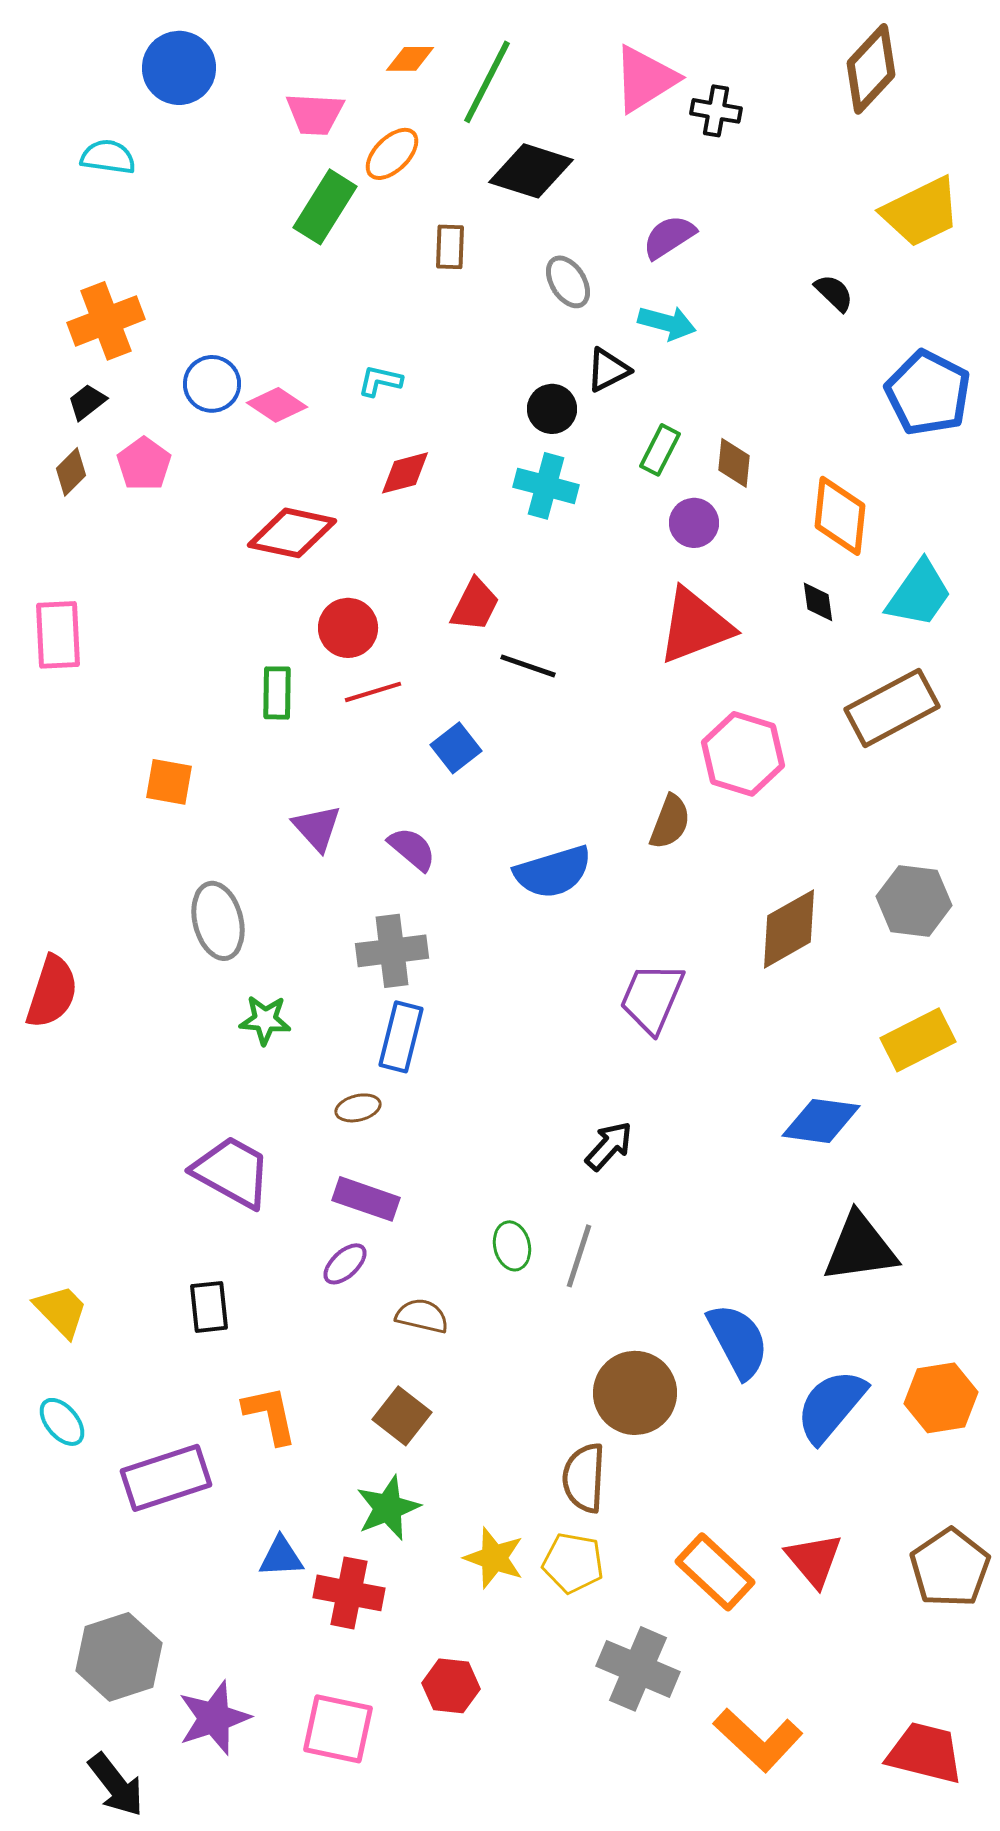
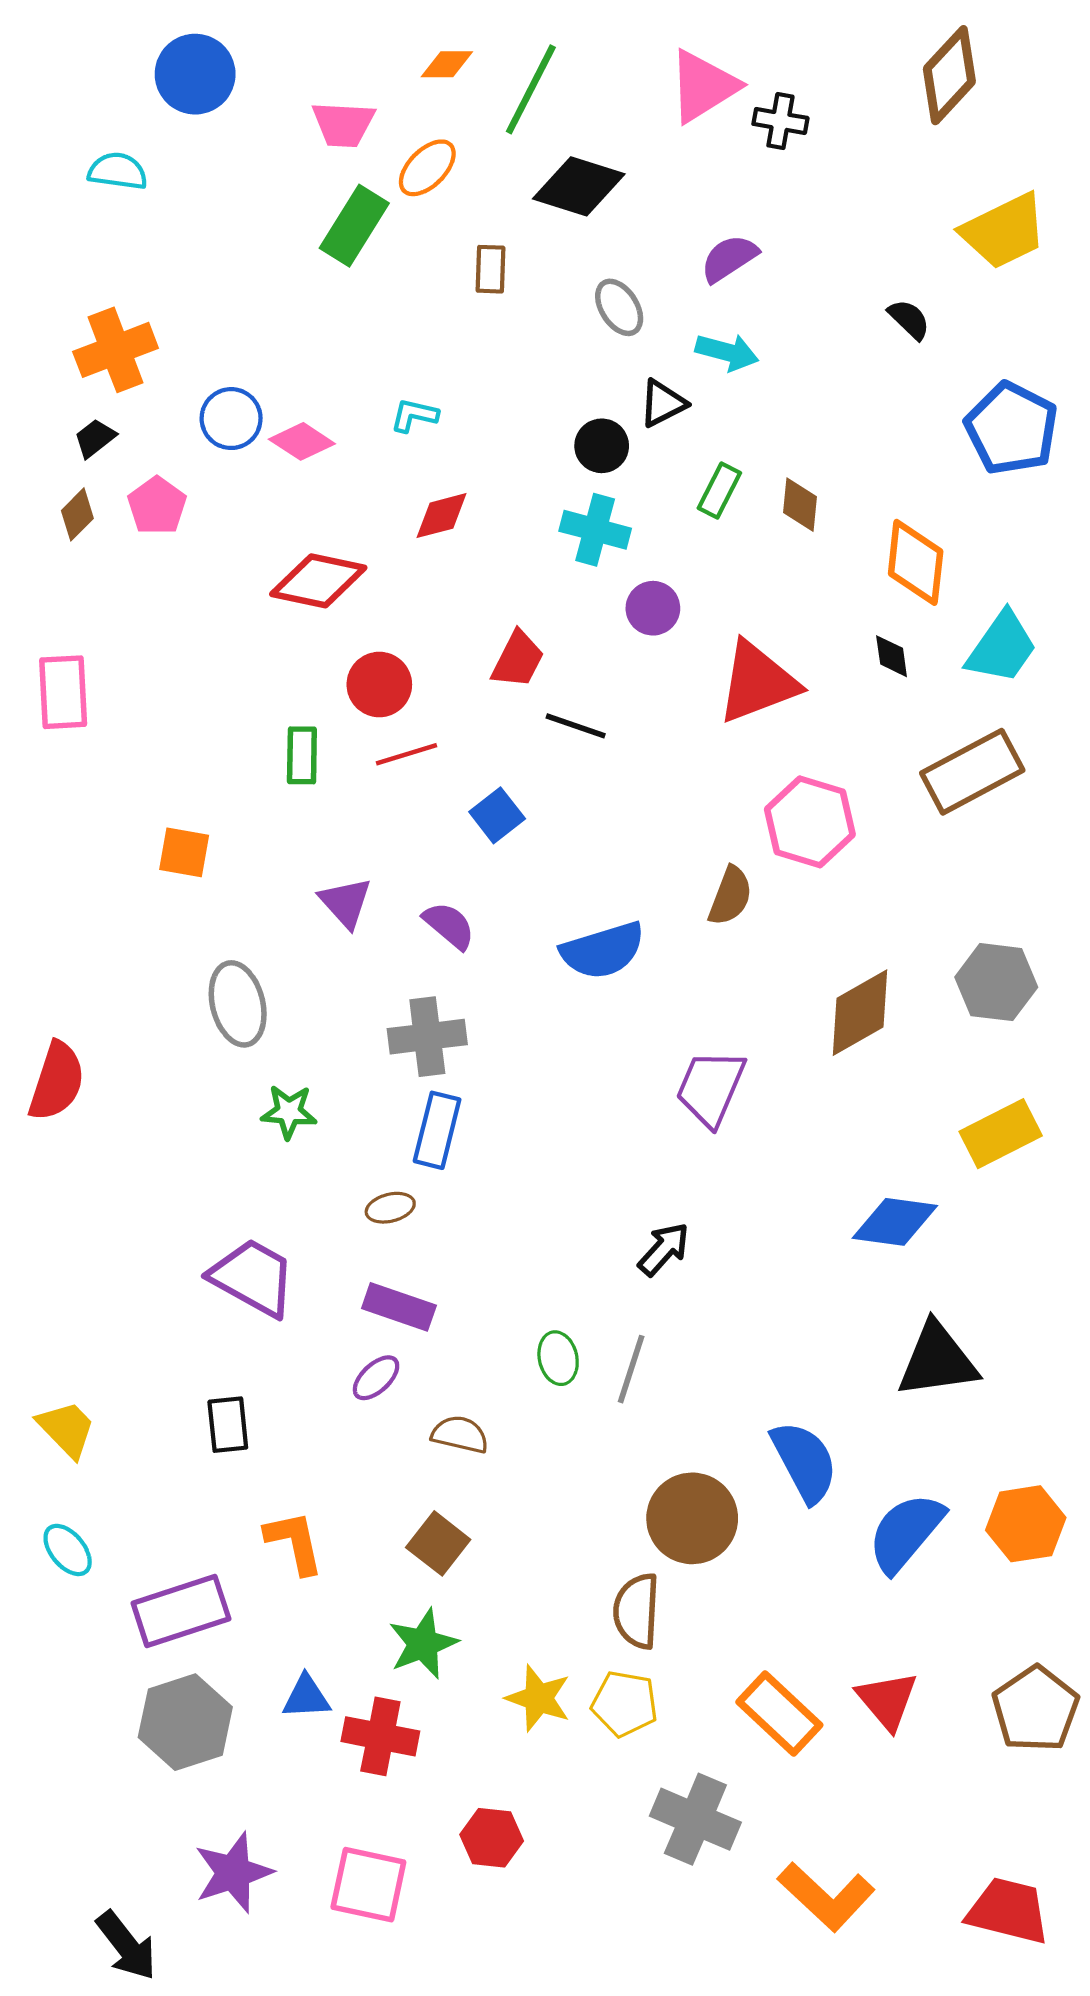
purple circle: (694, 523) -> (653, 608), moved
gray hexagon: (119, 1657) -> (185, 1722), moved

